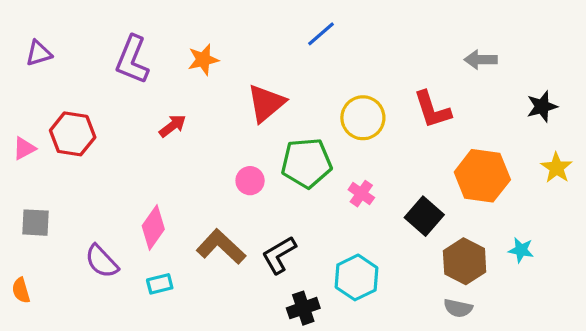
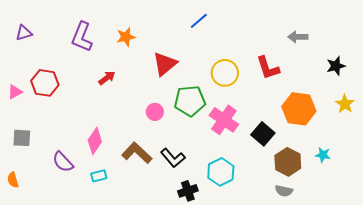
pink cross: (361, 194) -> (224, 120), size x1.8
black L-shape: (279, 255) -> (173, 158), turned -100

